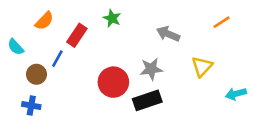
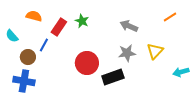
green star: (112, 18) -> (82, 21), moved
orange semicircle: (44, 21) -> (34, 16), turned -119
gray star: (151, 69) -> (127, 53), moved
blue cross: (31, 106) -> (24, 81), size x1.5

